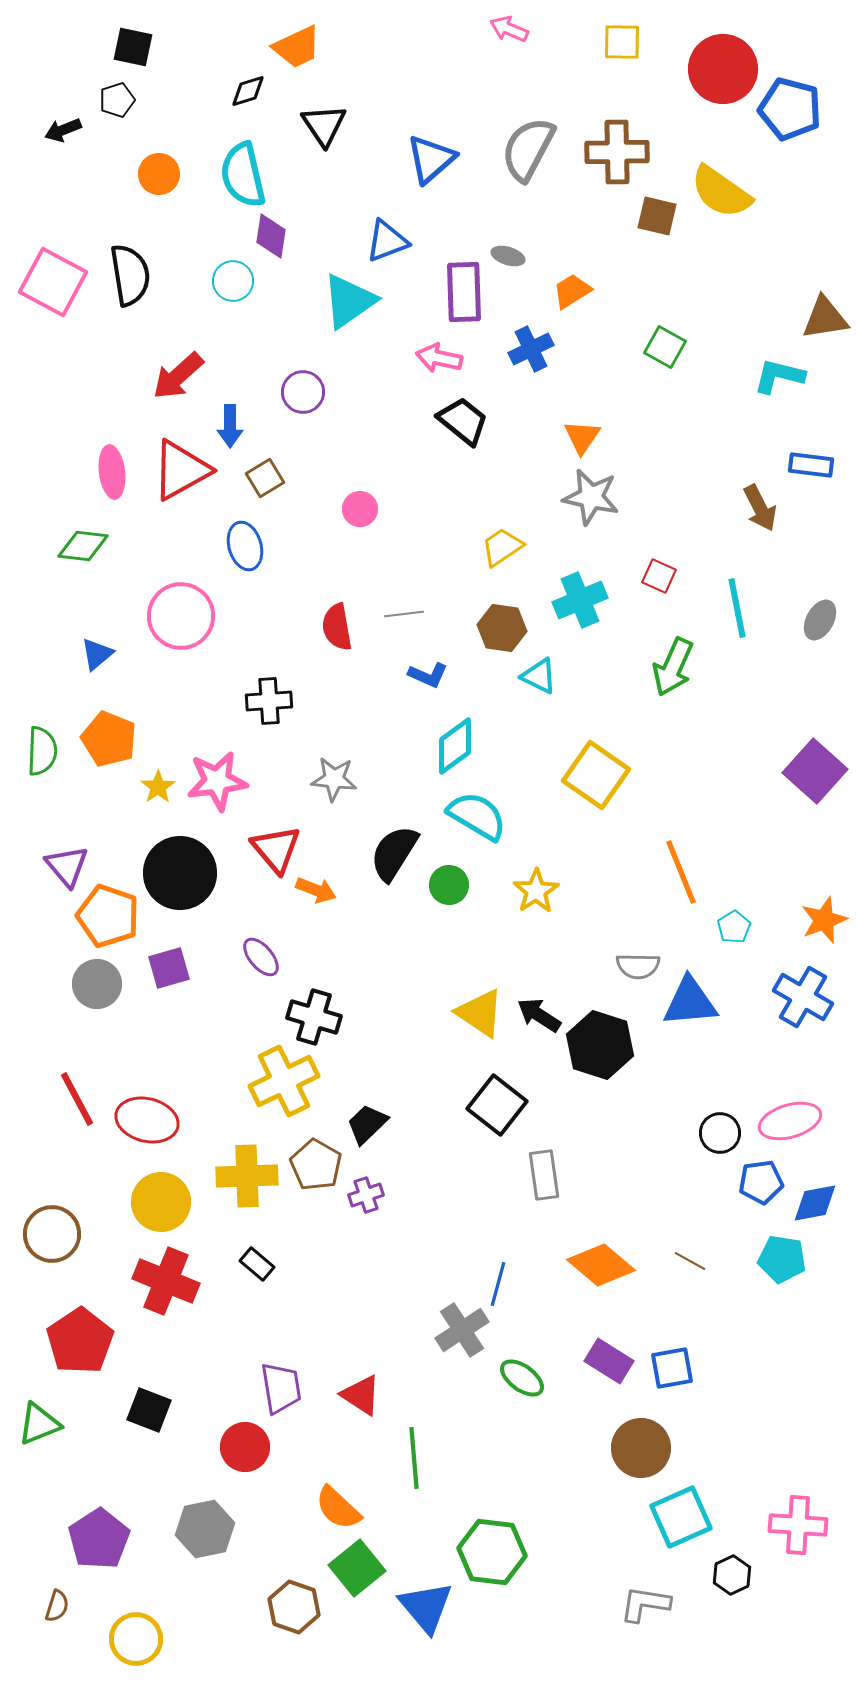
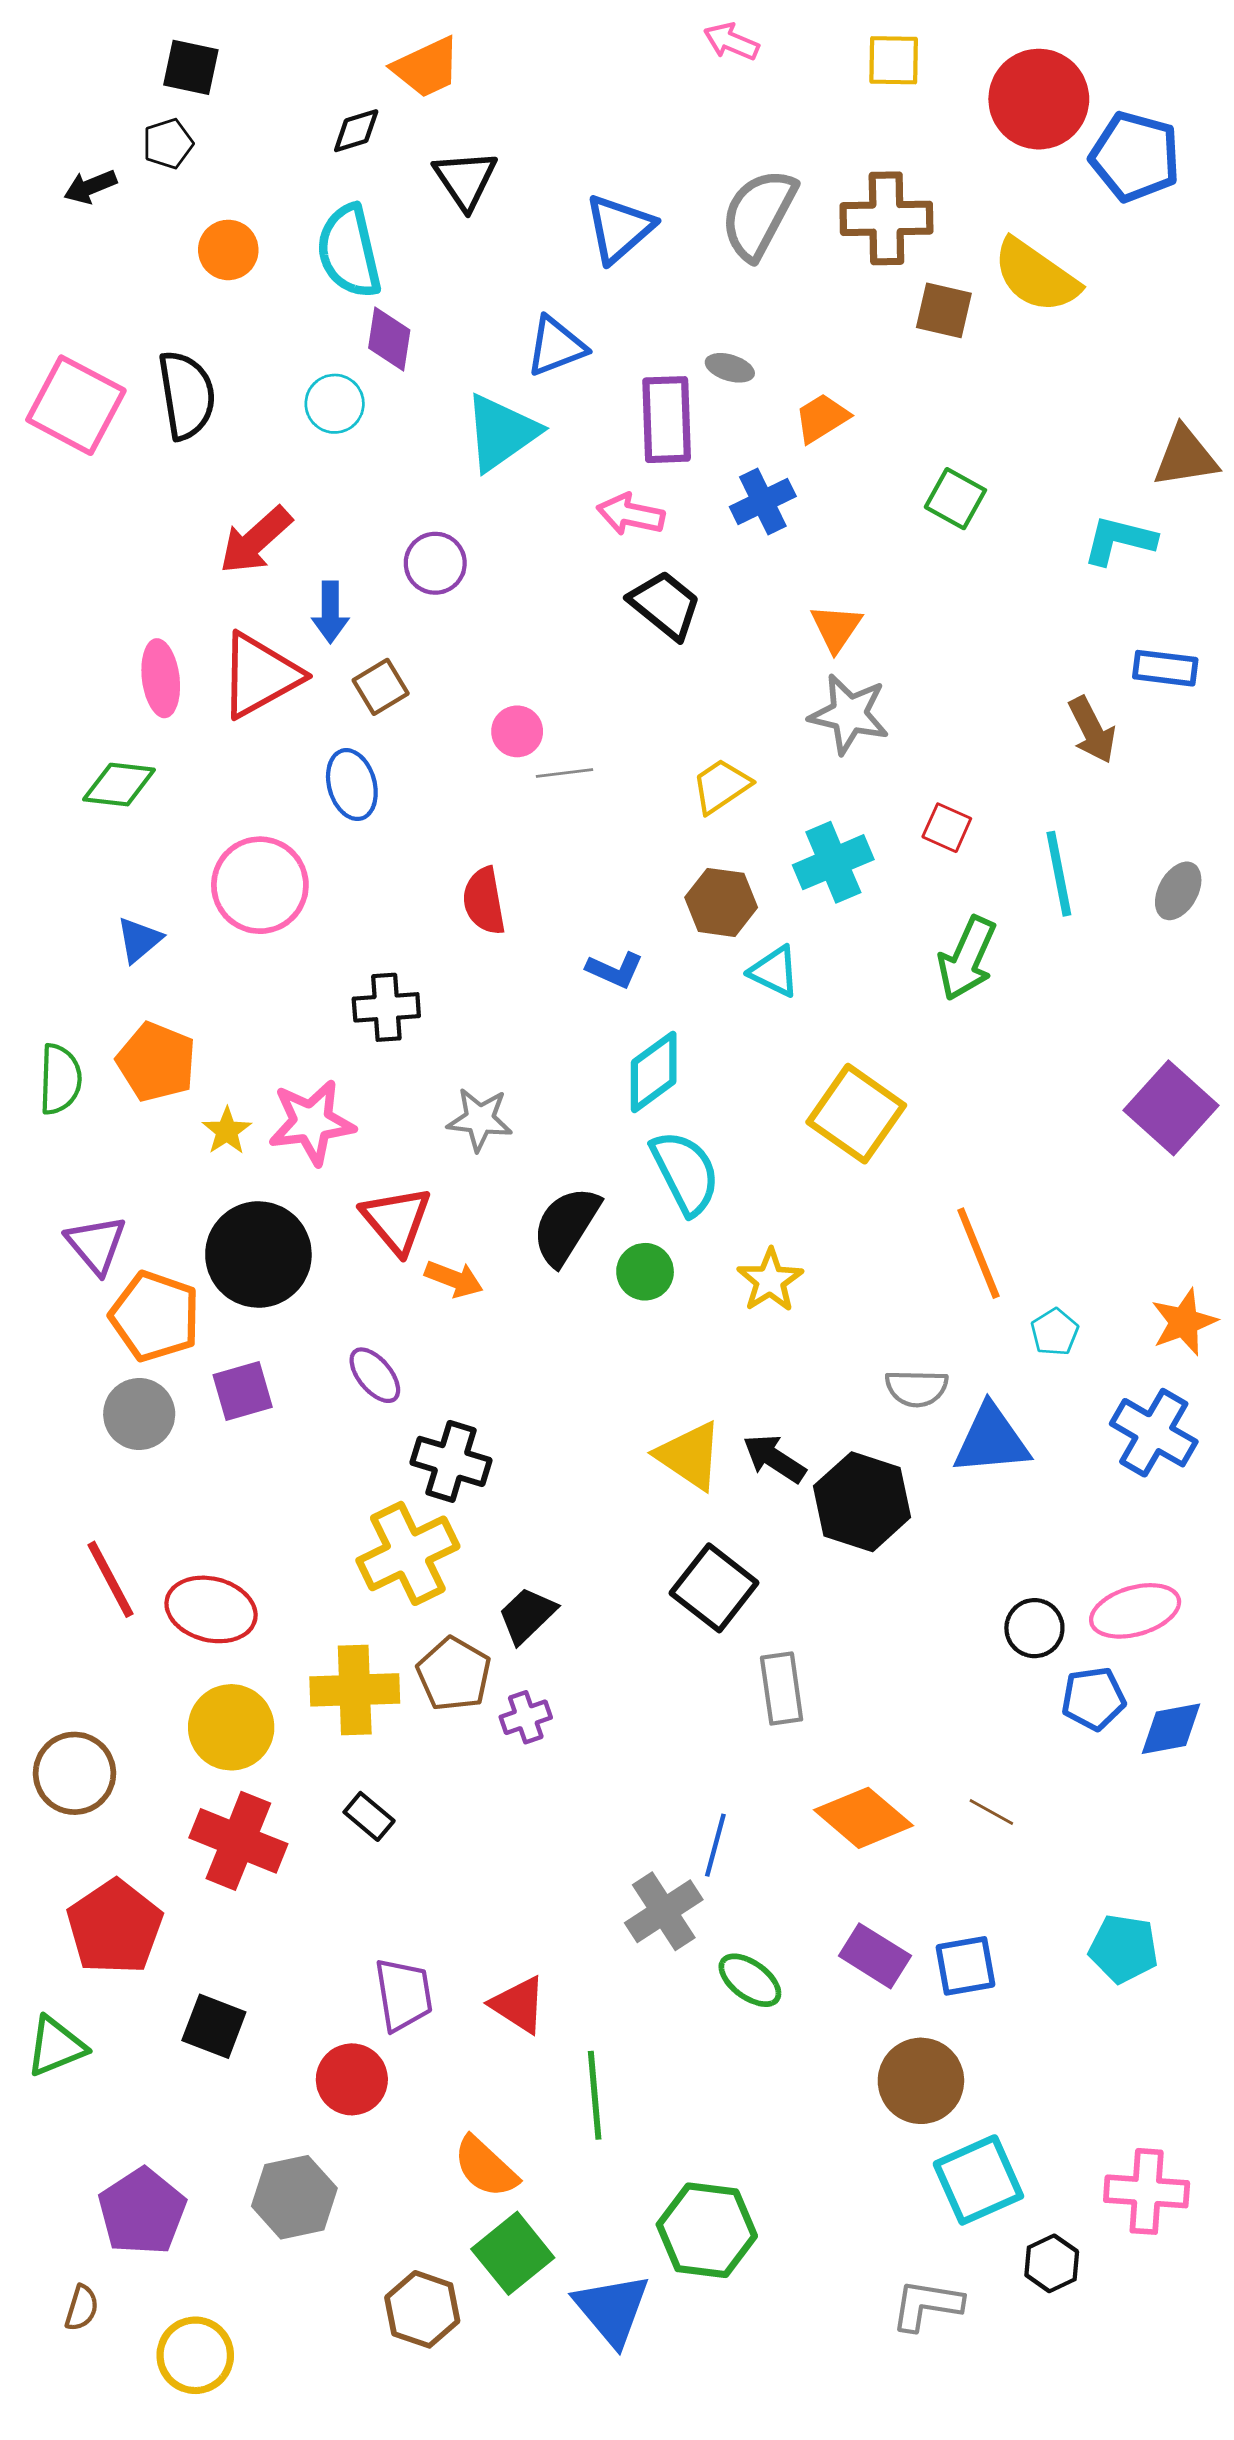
gray line: (404, 614) -> (565, 773), moved
cyan semicircle: (477, 816) -> (685, 1173), turned 32
cyan pentagon: (782, 1259) -> (1124, 1949), moved

